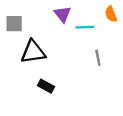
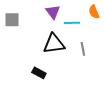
black triangle: (33, 52) -> (54, 44), moved

